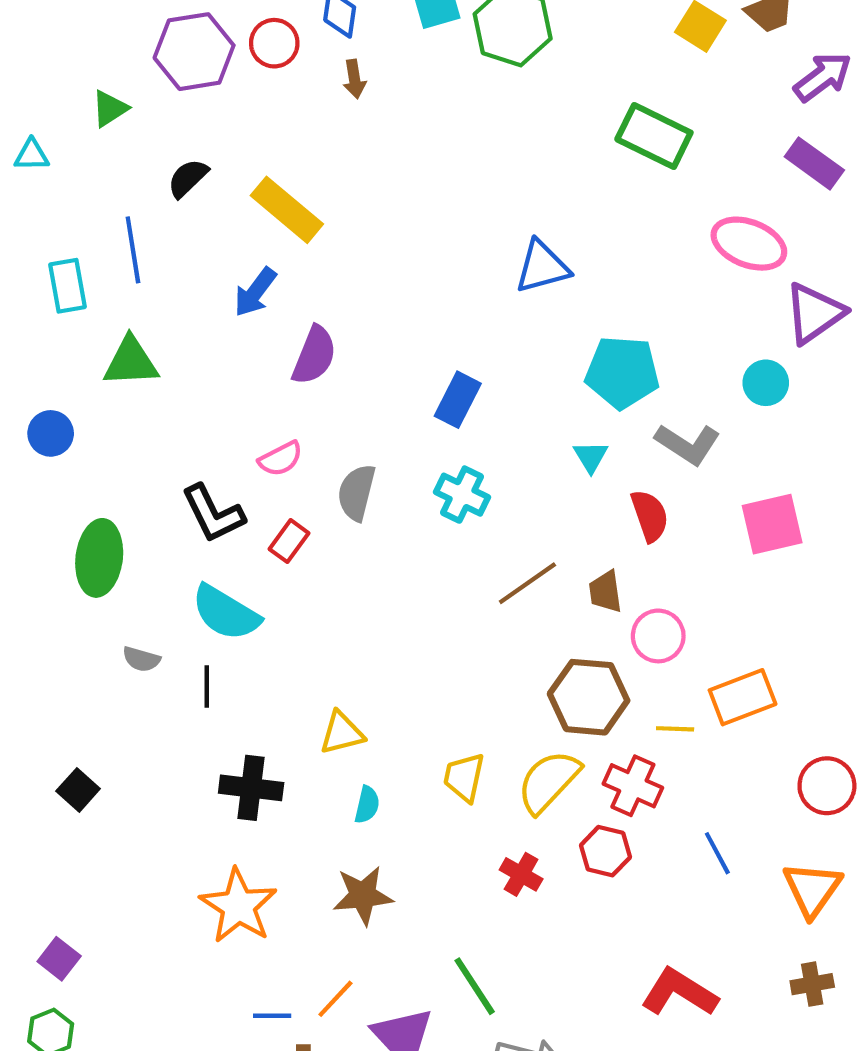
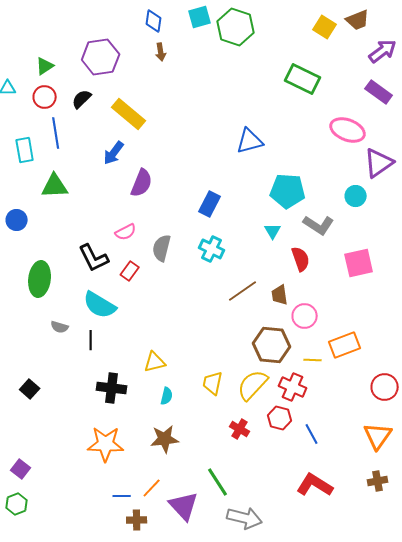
red circle: (274, 43) -> (45, 97), moved
purple hexagon: (194, 52) -> (101, 57), moved
blue line: (717, 853) -> (312, 434), moved
orange star: (238, 906) -> (106, 444), turned -30

